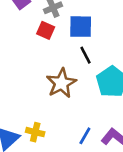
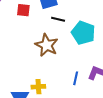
black line: (85, 55) -> (58, 19), turned -32

